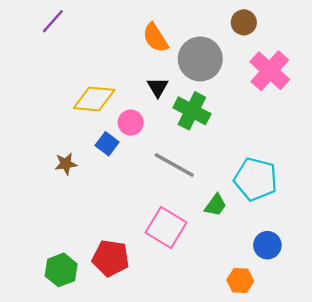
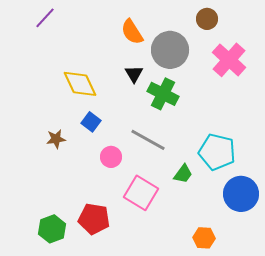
yellow diamond: (94, 99) -> (80, 84), turned 60
pink circle: (131, 123) -> (111, 157), moved
blue circle: (267, 245) -> (241, 194), moved, size x1.5

